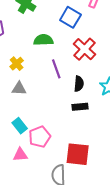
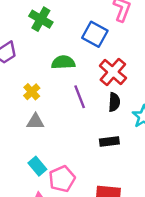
black semicircle: (79, 84) -> (114, 102), moved

